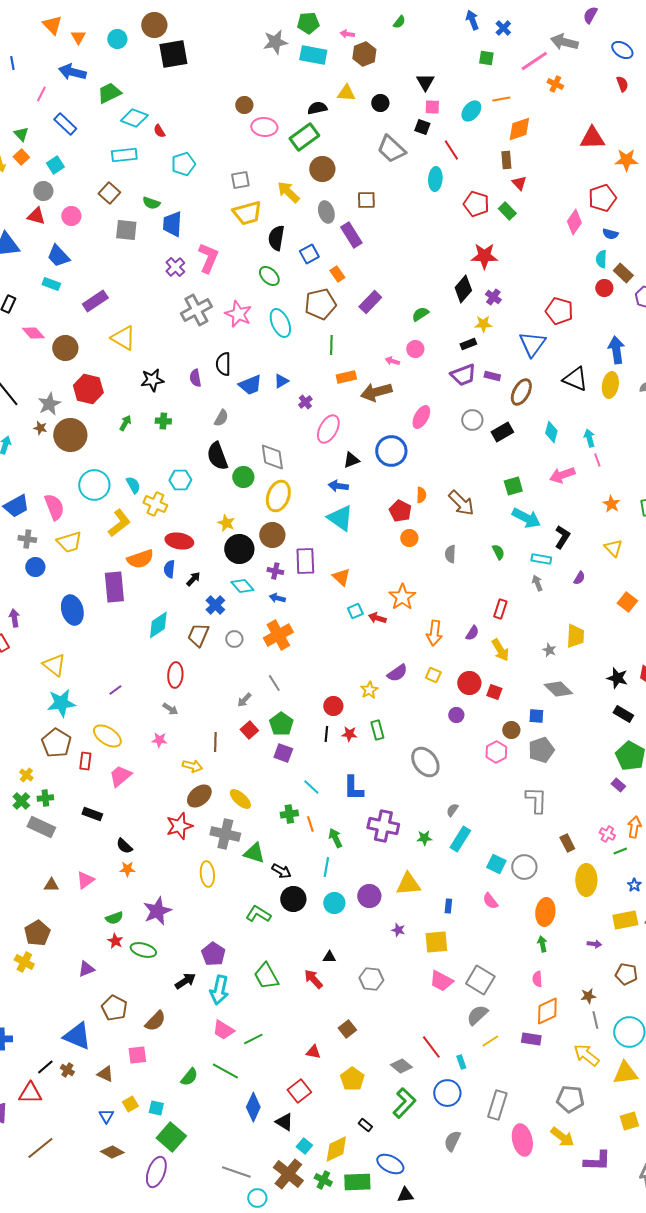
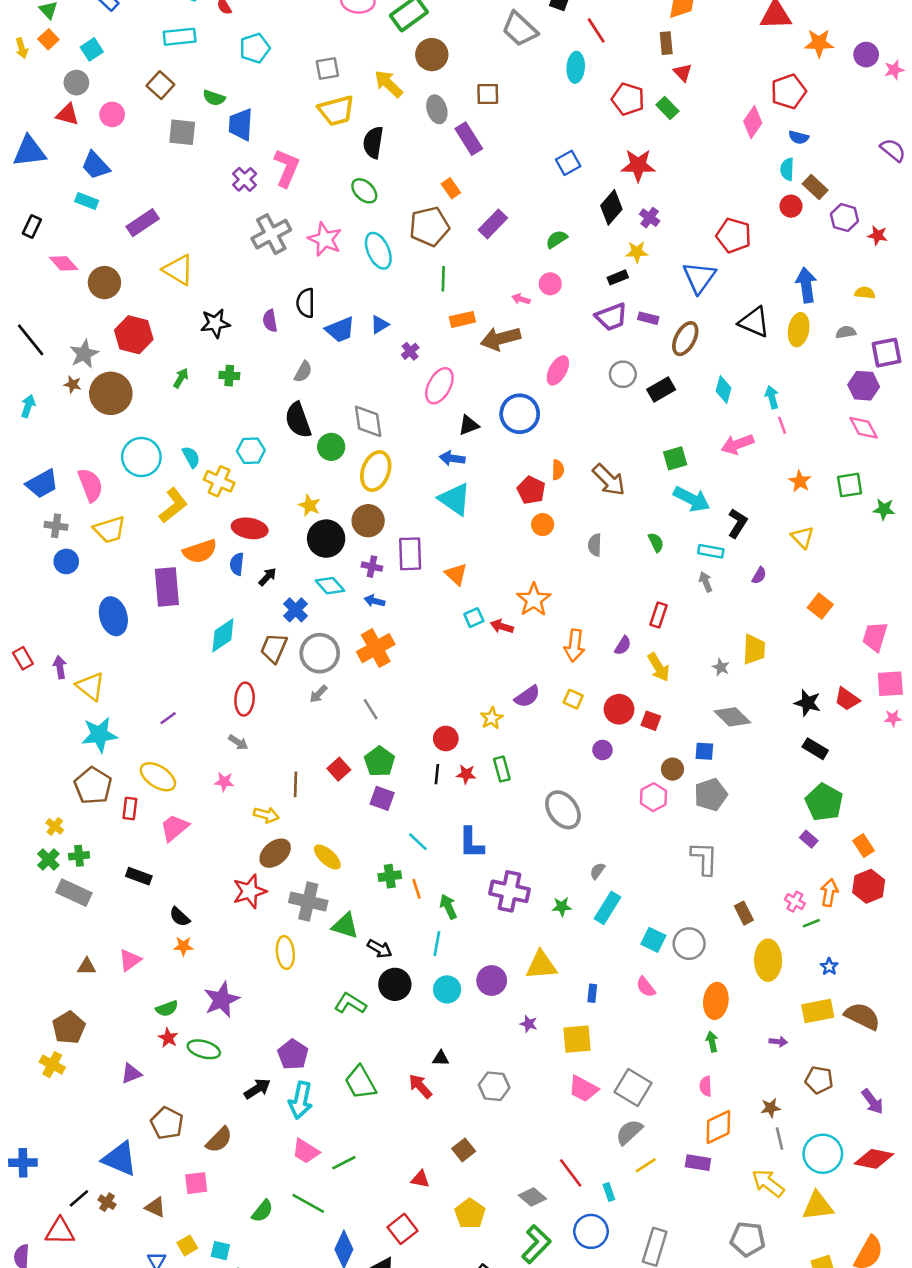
blue square: (309, 254) -> (568, 163), moved
purple arrow: (14, 618) -> (60, 667), moved
gray circle: (234, 639) -> (320, 653), size x1.8
gray arrow: (244, 700) -> (318, 694), moved

